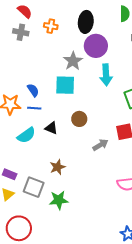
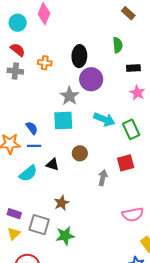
cyan arrow: (106, 75) -> (104, 119), moved, turned -60
gray arrow: (100, 145) -> (103, 178), turned -42

